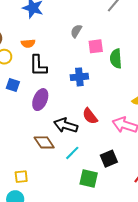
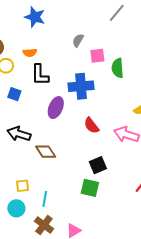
blue cross: (79, 77) -> (81, 86), size x1.4
purple ellipse: (40, 100) -> (56, 108), moved
black arrow: (66, 125) -> (19, 134), moved
cyan line: (72, 153) -> (45, 199), moved, turned -35
black square: (109, 159) -> (98, 165), moved

